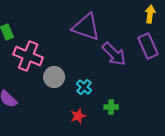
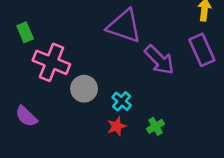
green cross: (111, 107) -> (156, 126), turned -32
red star: (78, 116) -> (117, 126), moved

